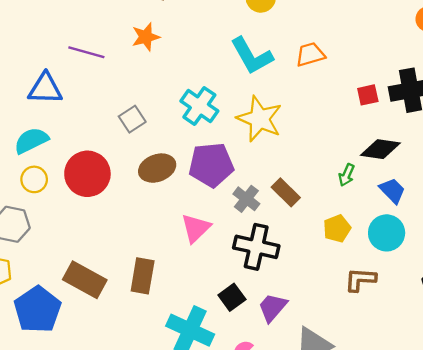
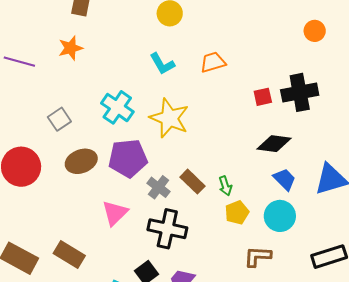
cyan L-shape: (252, 56) -> (162, 64), size x0.7
green arrow: (347, 175) -> (225, 186), moved, turned -42
brown rectangle: (143, 276) -> (69, 255), turned -68

